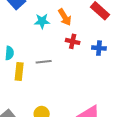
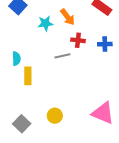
gray line: (44, 62) -> (62, 56), moved

